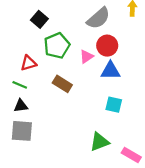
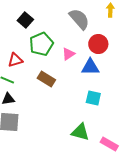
gray semicircle: (98, 18) -> (79, 19), turned -90
red circle: (107, 46) -> (98, 44), moved
green triangle: (100, 142) -> (80, 132), turned 36

